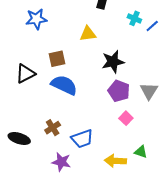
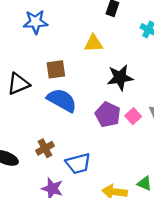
purple pentagon: (119, 91) -> (108, 114), moved
pink square: (126, 118) -> (133, 116), moved

